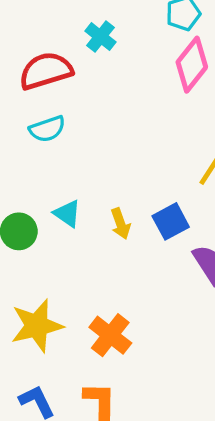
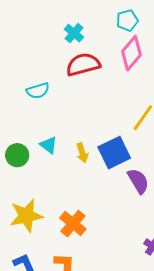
red semicircle: (46, 71) -> (83, 64), moved
blue square: (171, 221) -> (114, 153), size x1.4

